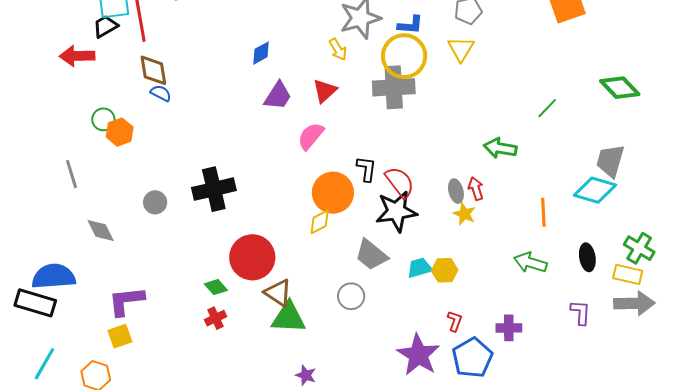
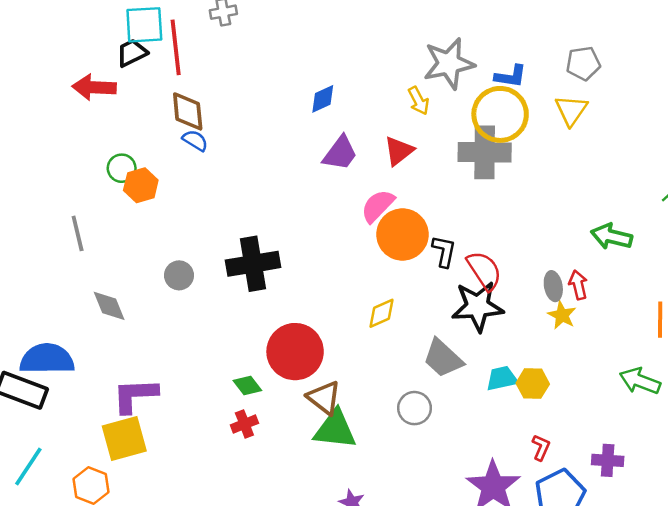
orange circle: (333, 193) -> (402, 234), moved
yellow square: (120, 336) -> (124, 438), size x1.5

